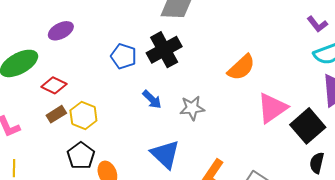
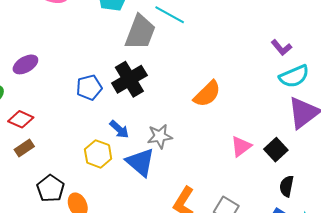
blue pentagon: (124, 56) -> (89, 87), turned -30
pink triangle: (272, 108) -> (241, 146), moved, size x0.7
yellow hexagon: (83, 116) -> (98, 154), moved
black square: (308, 126) -> (276, 150), size x0.7
blue triangle: (165, 154) -> (140, 162), moved

